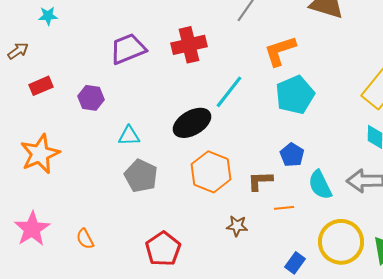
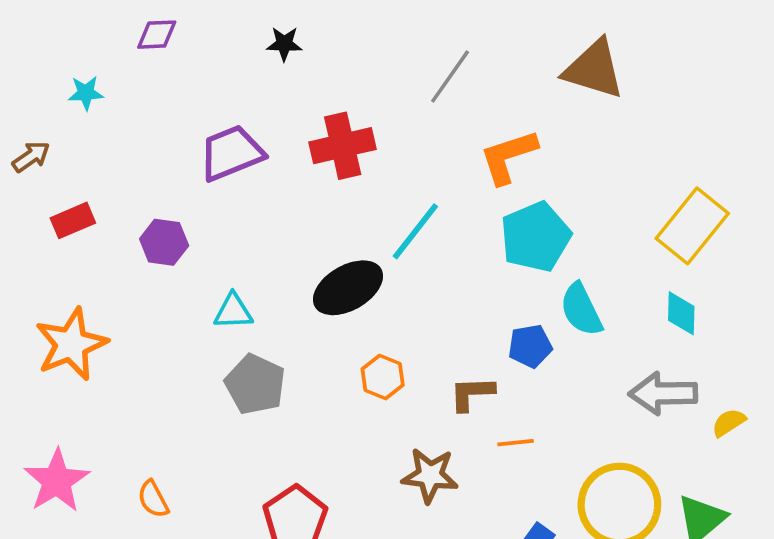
blue pentagon: (292, 155) -> (530, 346), turned 30
orange hexagon: (211, 172) -> (383, 377), size x0.6
cyan semicircle: (320, 185) -> (581, 310), moved
brown star: (237, 226) -> (430, 475), size x1.4

